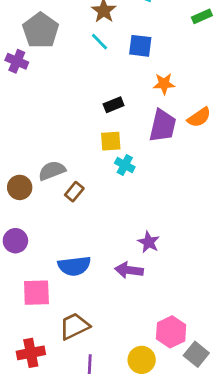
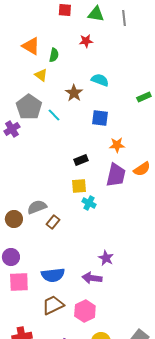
cyan line: (100, 42) -> (54, 115), moved
purple cross: (17, 61) -> (12, 129), turned 35
pink square: (36, 293) -> (19, 282), moved
brown trapezoid: (74, 326) -> (53, 305), moved
pink hexagon: (171, 332) -> (85, 311), moved

